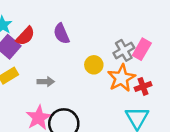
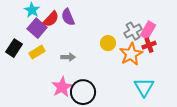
purple semicircle: (61, 34) -> (68, 17), moved
red cross: (143, 86) -> (149, 45), moved

